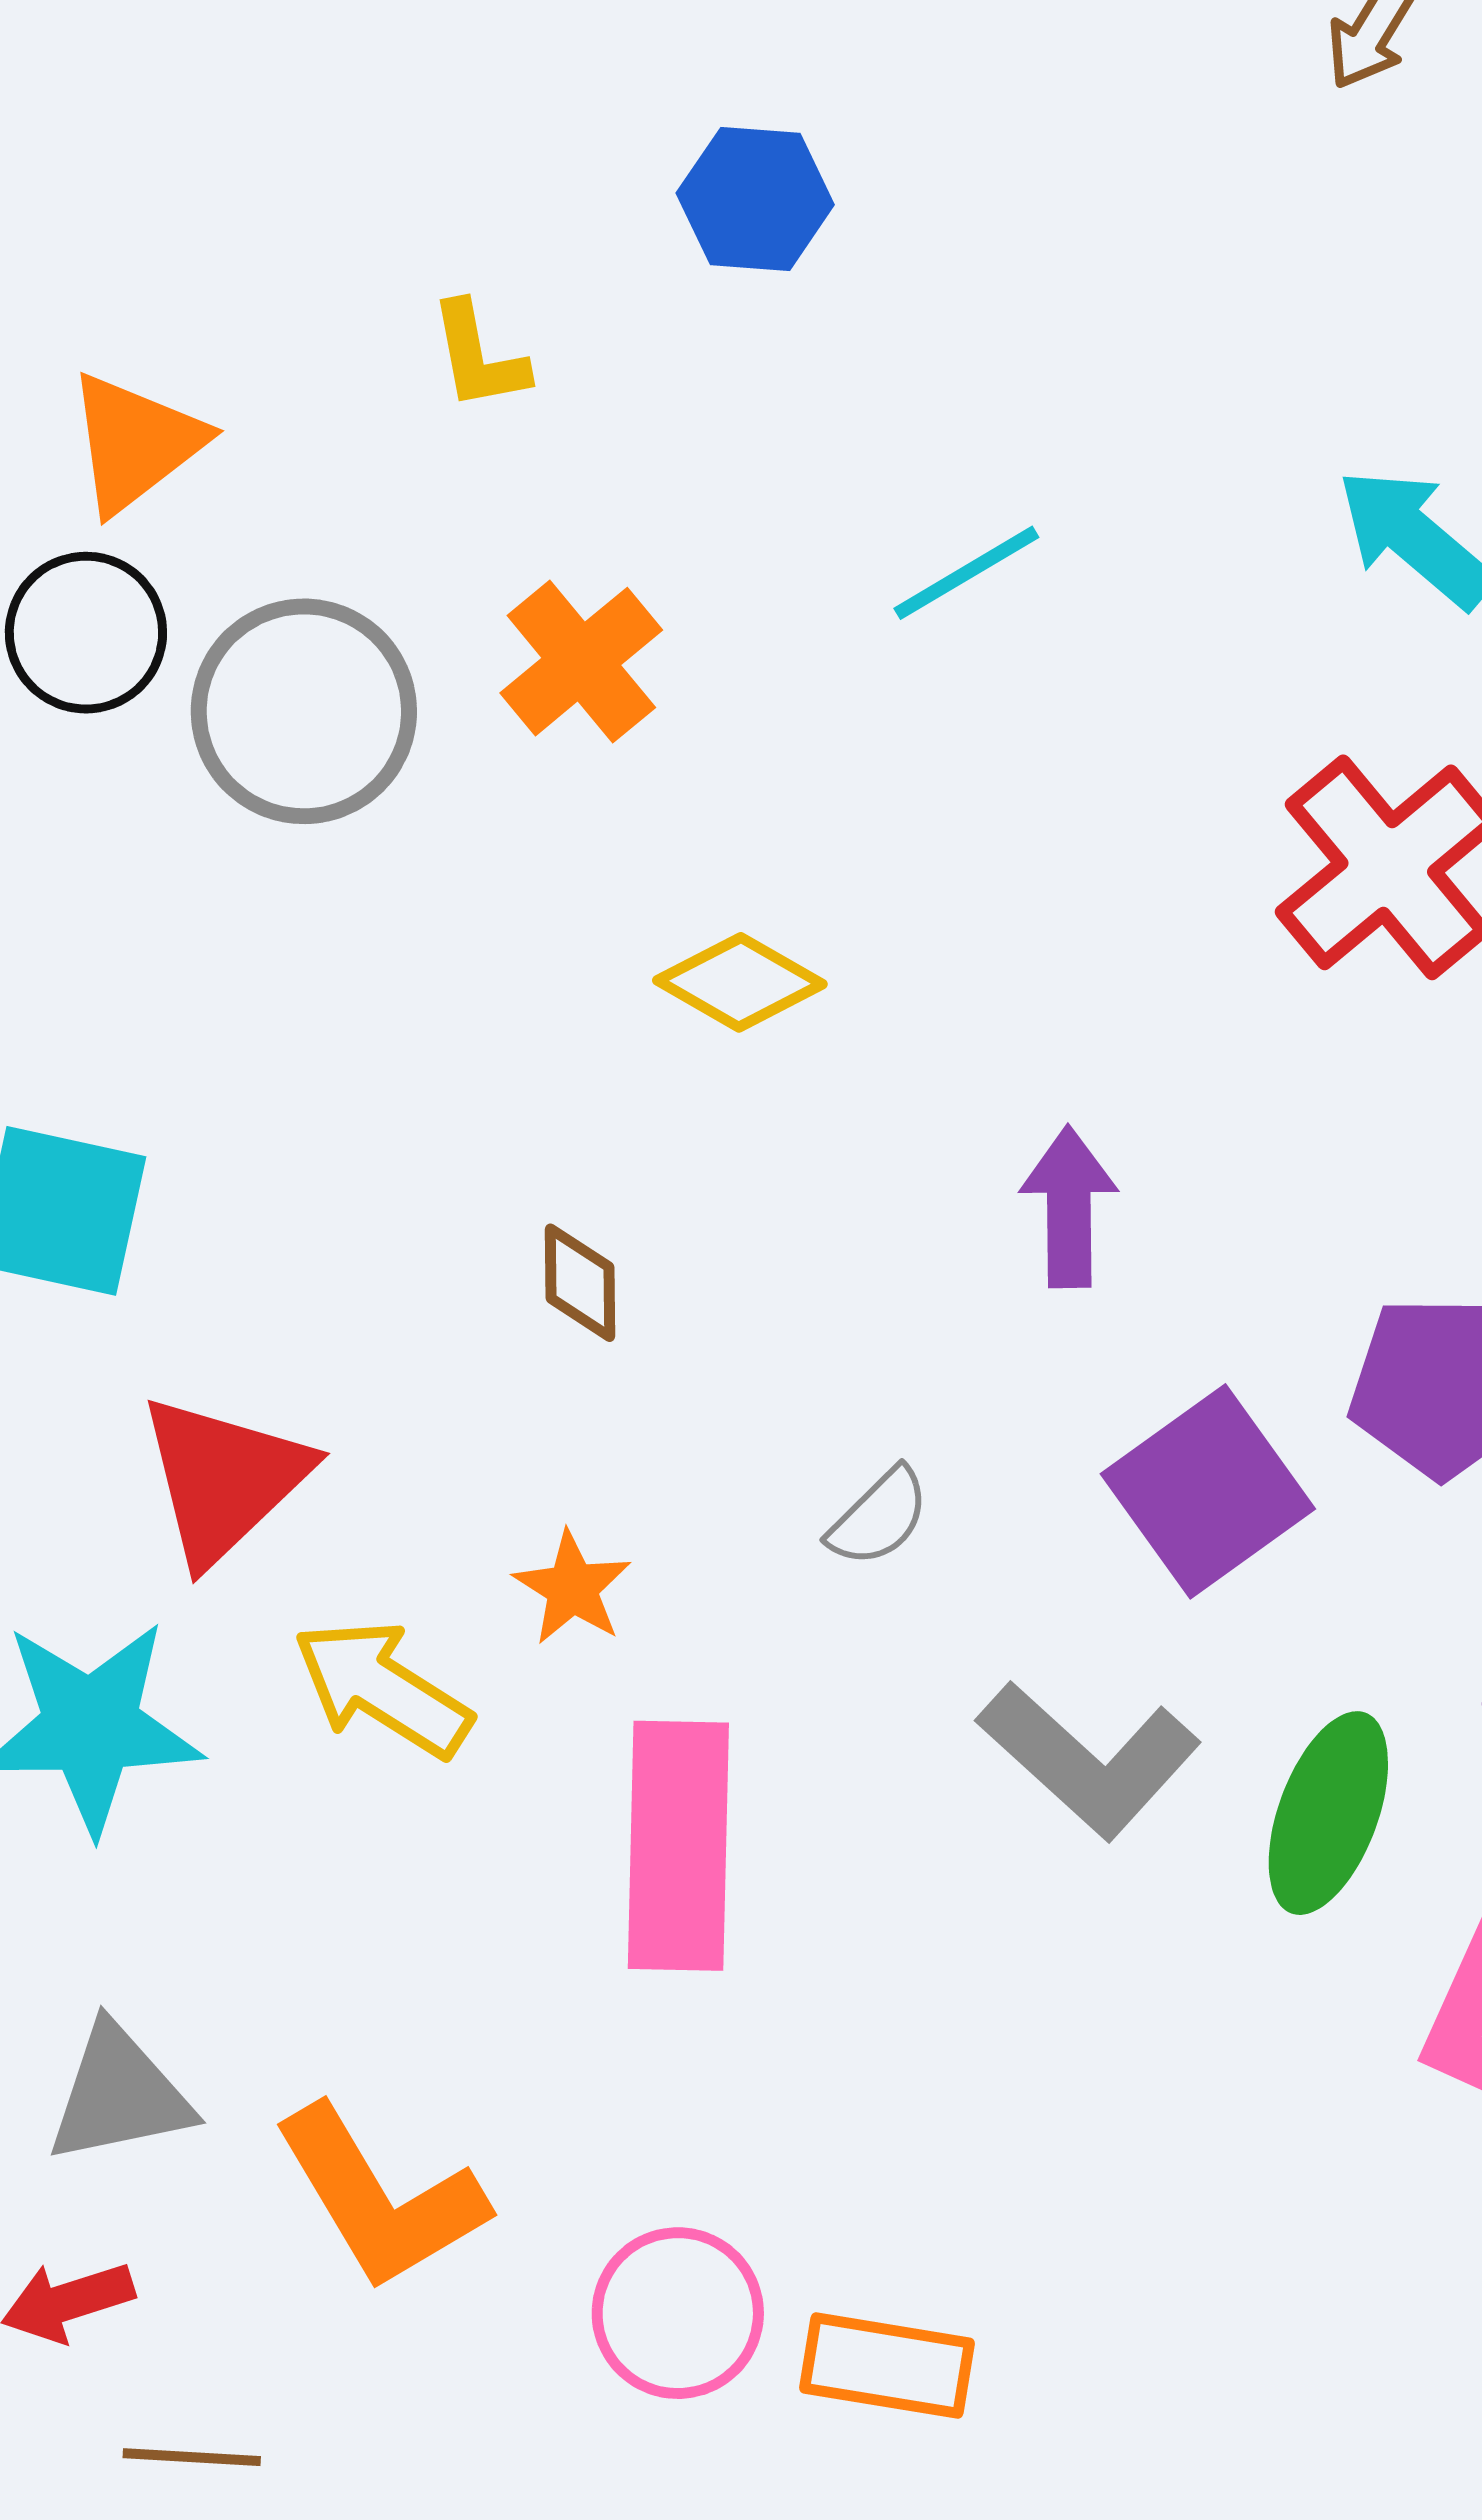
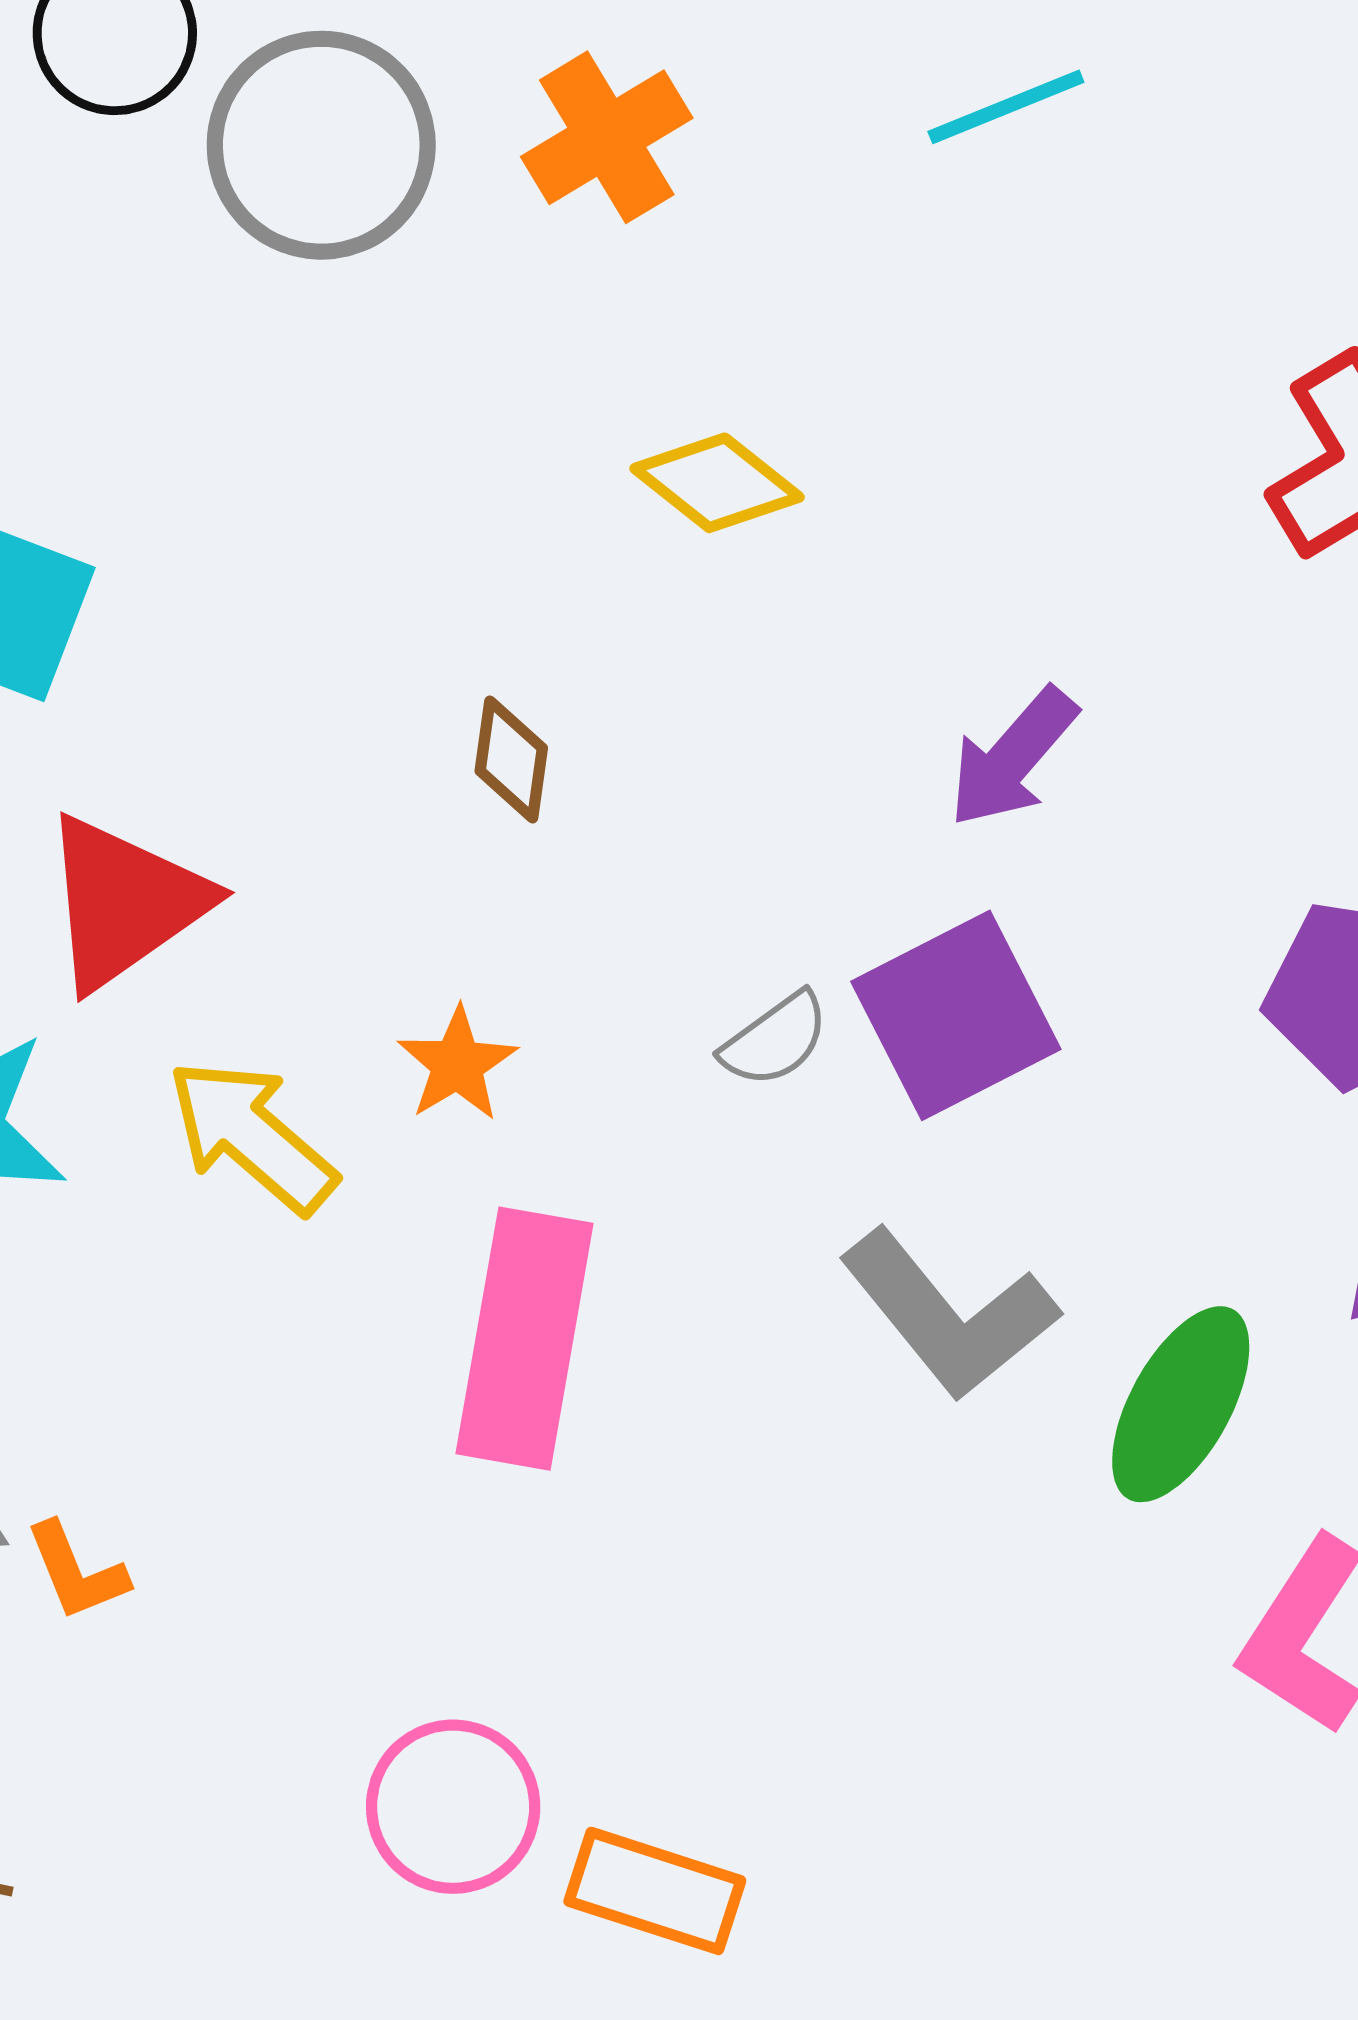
purple arrow: (1069, 1207) -> (1013, 758), turned -147
purple square: (1208, 1491) -> (956, 1015), moved
orange L-shape: (380, 2198) -> (76, 1571), moved, size x0.5

